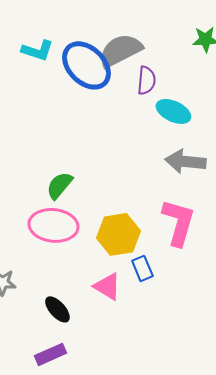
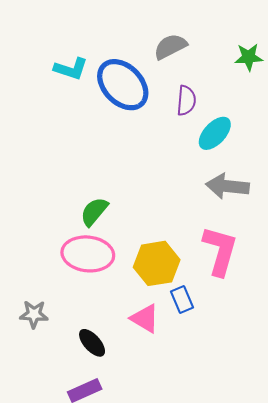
gray semicircle: (120, 50) -> (170, 47), moved, size x0.7
cyan ellipse: (173, 111) -> (215, 133), turned -72

